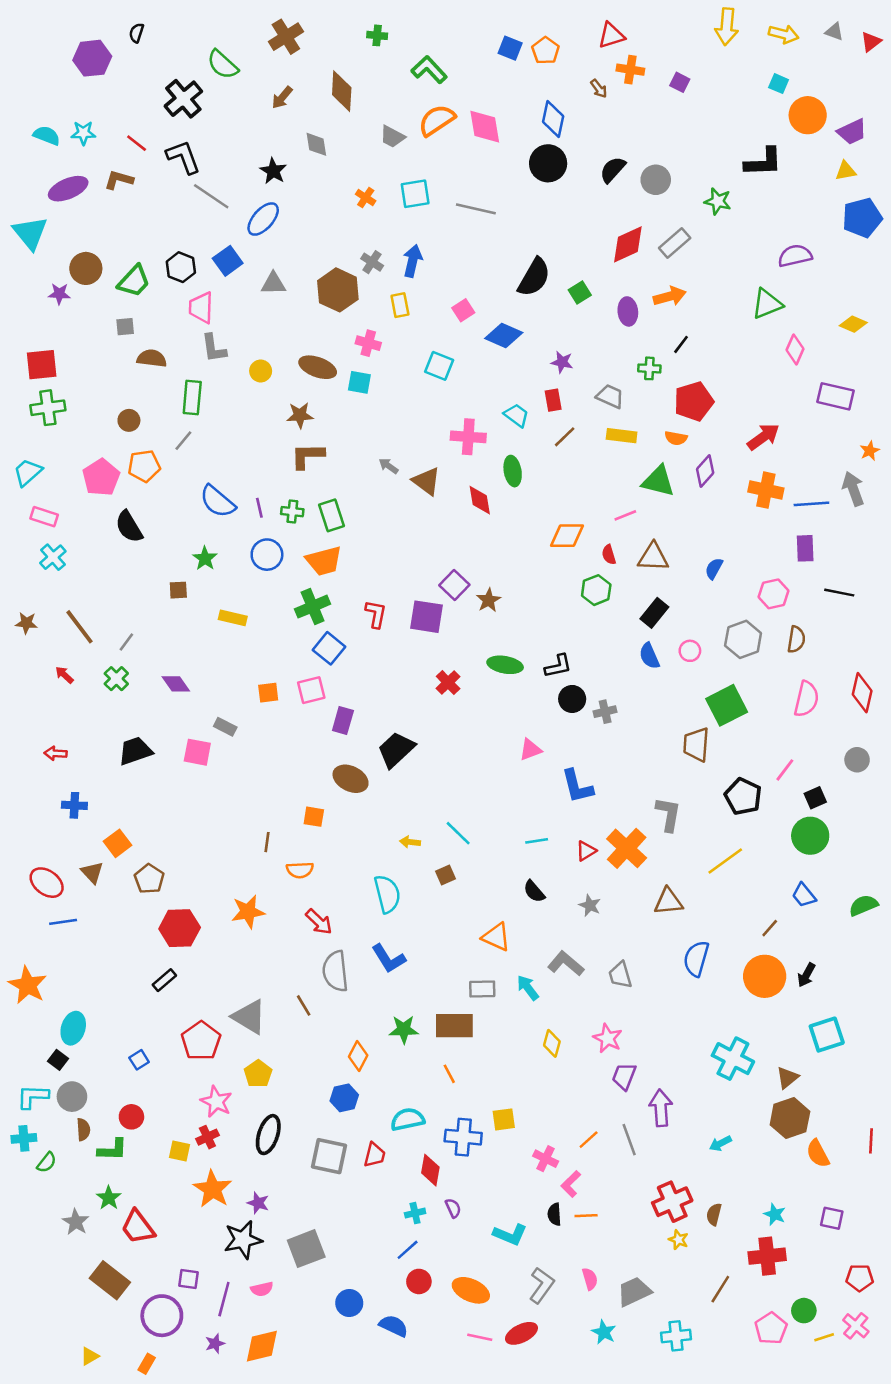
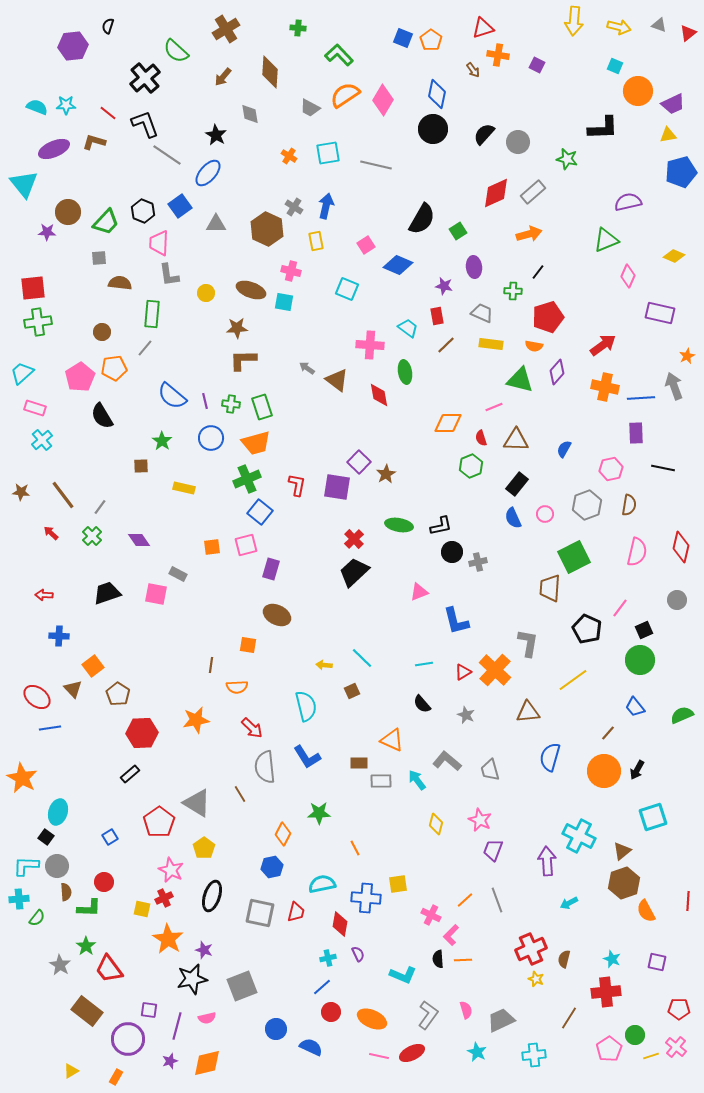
pink diamond: (485, 127) -> (383, 100), turned 40
purple ellipse: (628, 311) -> (474, 267), moved
black trapezoid: (396, 750) -> (354, 572), moved
brown rectangle: (454, 1026) -> (359, 763), moved, size x0.6
purple arrow: (661, 1108) -> (547, 861), moved

